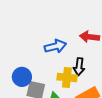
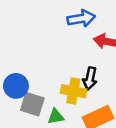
blue arrow: (55, 46) -> (81, 18), moved

